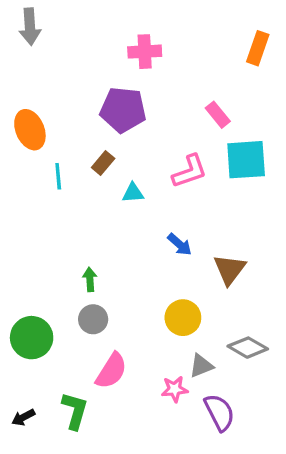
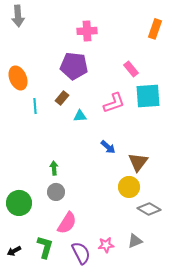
yellow circle: (183, 318) -> (129, 187), moved
gray triangle: (201, 366) -> (135, 241), moved
pink star: (175, 389) -> (106, 245), moved
purple semicircle: (219, 412) -> (81, 253), moved

